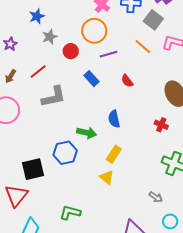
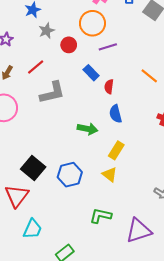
orange line: (143, 47) -> (149, 76), moved
red semicircle: (127, 81) -> (109, 87), moved, turned 48
blue hexagon: (65, 153) -> (70, 175), moved
black square: (33, 169) -> (33, 168), turned -35
green L-shape: (70, 213) -> (101, 216), moved

